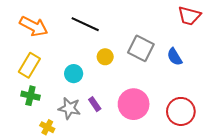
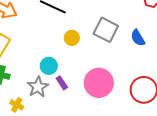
cyan circle: (74, 74) -> (49, 66), moved
gray star: (69, 108) -> (38, 87), turned 30

